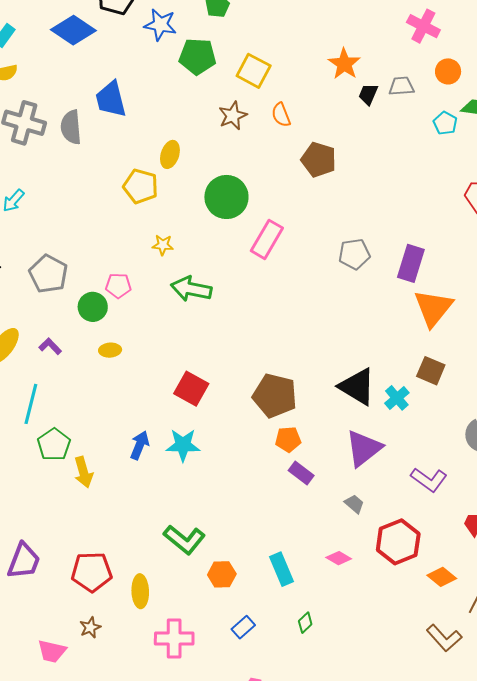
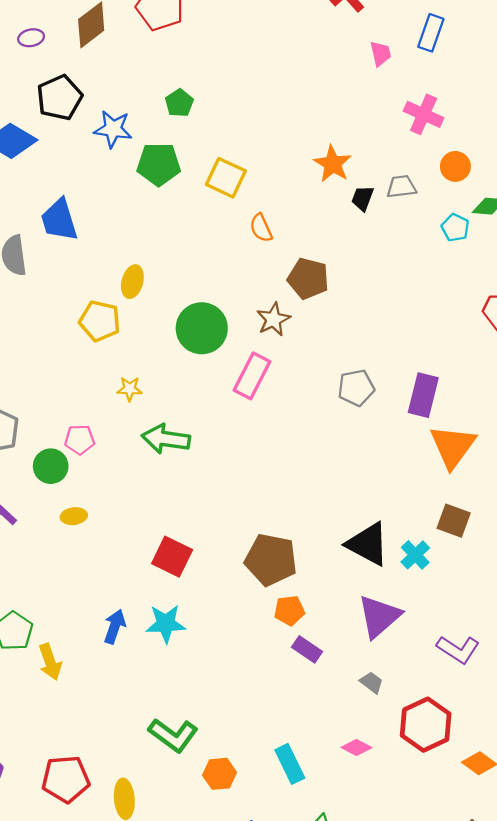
brown star: (233, 116) -> (273, 319), moved

